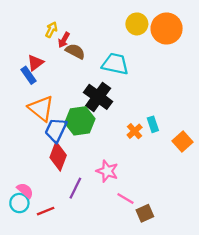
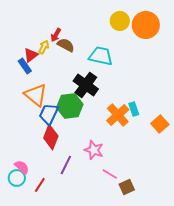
yellow arrow: (51, 30) -> (44, 47), moved
orange cross: (135, 131) -> (118, 115), size x1.6
red line: (46, 211) -> (40, 185), turned -35

